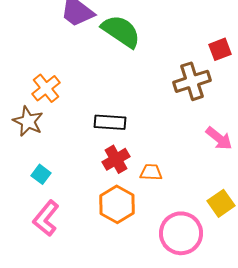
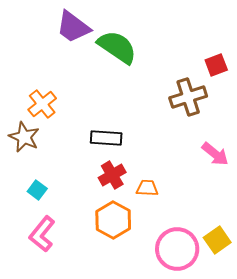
yellow square: (221, 203) -> (217, 240), moved

